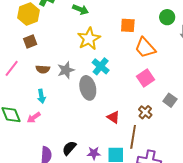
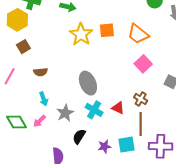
orange square: (128, 25) -> (107, 30), moved
cyan cross: (101, 66) -> (94, 110), moved
gray star: (66, 70) -> (65, 113), moved
brown cross: (145, 112) -> (141, 99), moved
black semicircle: (69, 148) -> (79, 136), moved

